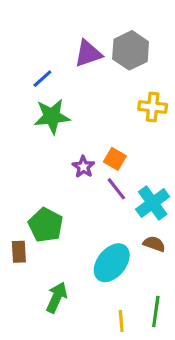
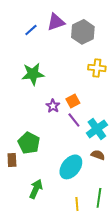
purple triangle: (88, 53) -> (56, 22), moved
blue line: (42, 79) -> (31, 30), moved
orange square: (115, 159) -> (73, 101), turned 32

